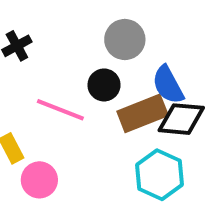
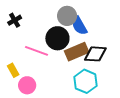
black circle: (104, 85) -> (57, 38), size x1.5
blue semicircle: (168, 85) -> (79, 26), moved

